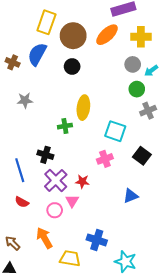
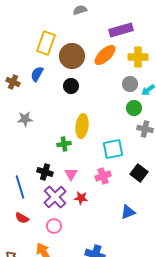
blue semicircle: (37, 54) -> (37, 74), size x0.7
gray cross: (148, 111) -> (145, 129), turned 35
cyan square: (115, 131) -> (113, 149), turned -30
pink triangle: (72, 201) -> (71, 174), moved

